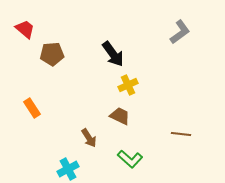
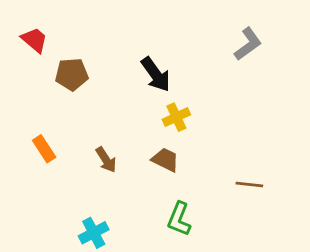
brown arrow: (89, 138) -> (106, 160), moved
green L-shape: (130, 159) -> (179, 219), turned 70

